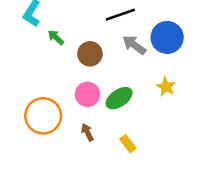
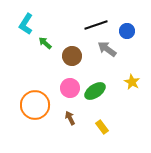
blue circle: (167, 37) -> (127, 31), moved, size x0.6

